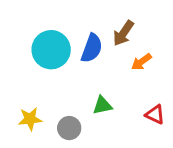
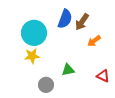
blue semicircle: (92, 48) -> (65, 19), moved
yellow star: (30, 119) -> (32, 56), moved

